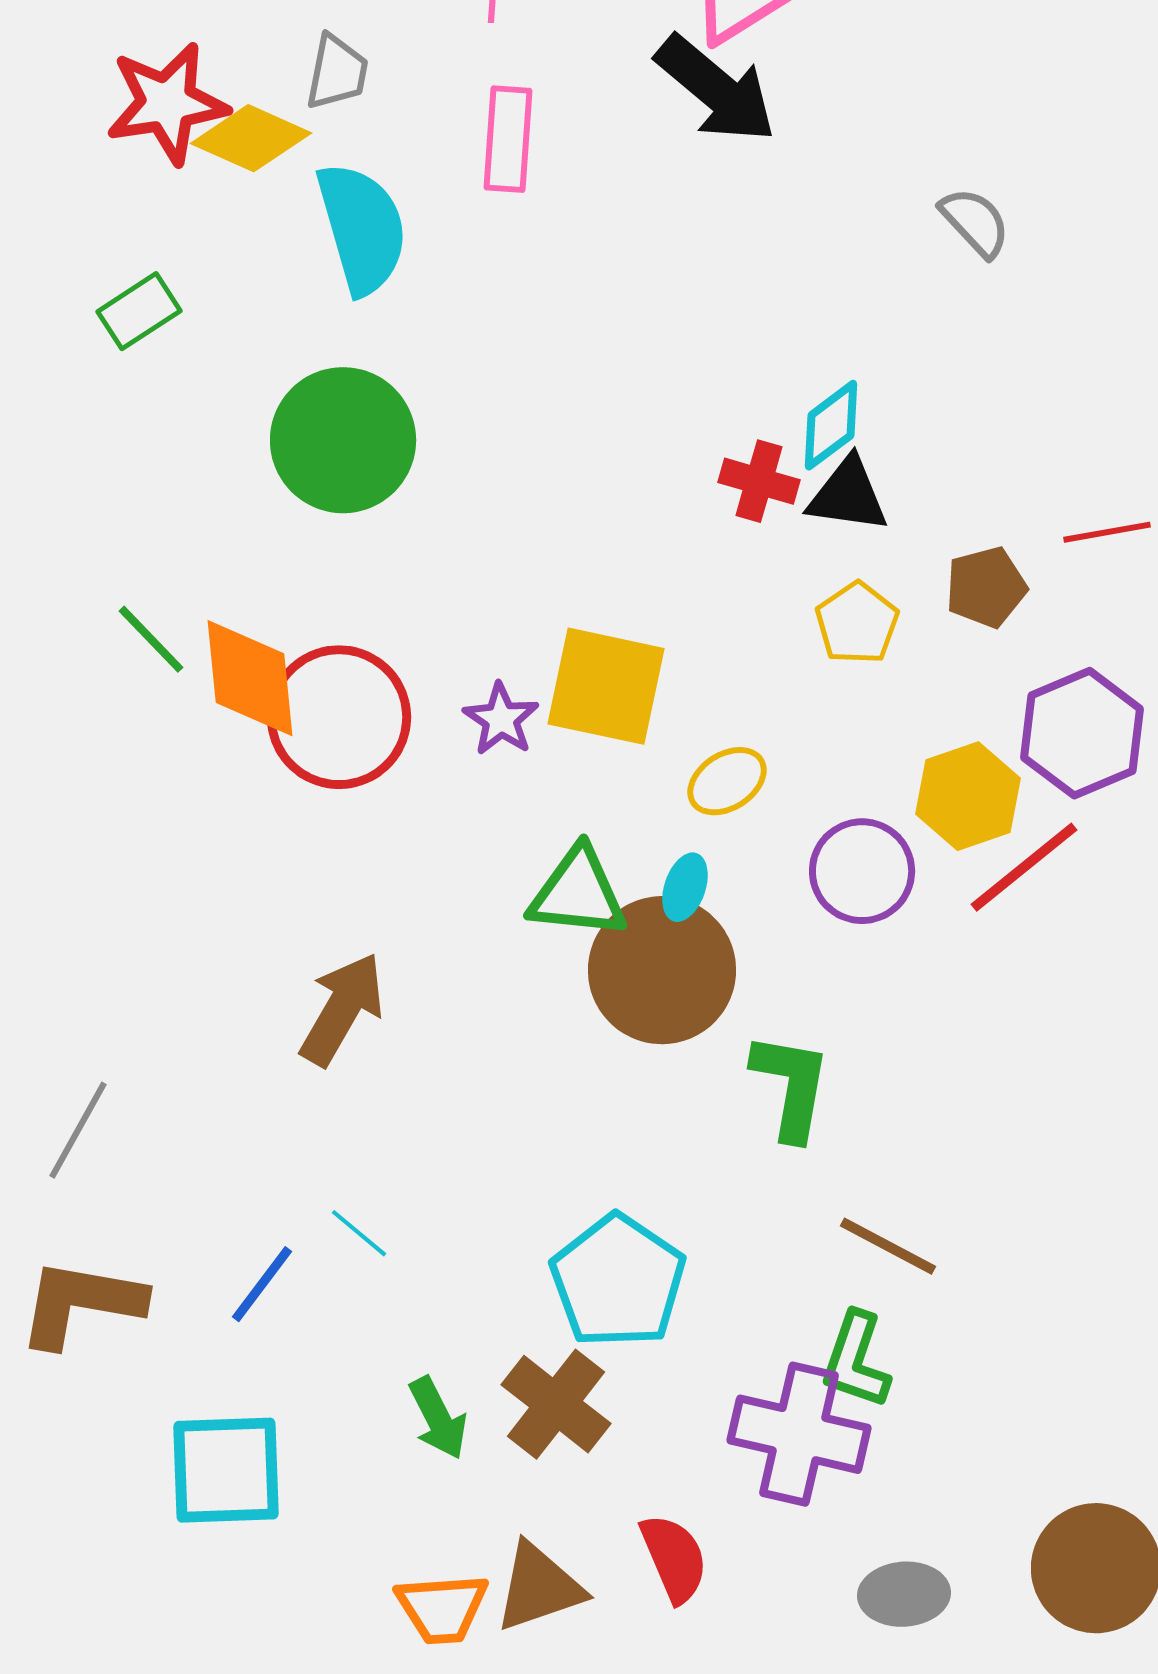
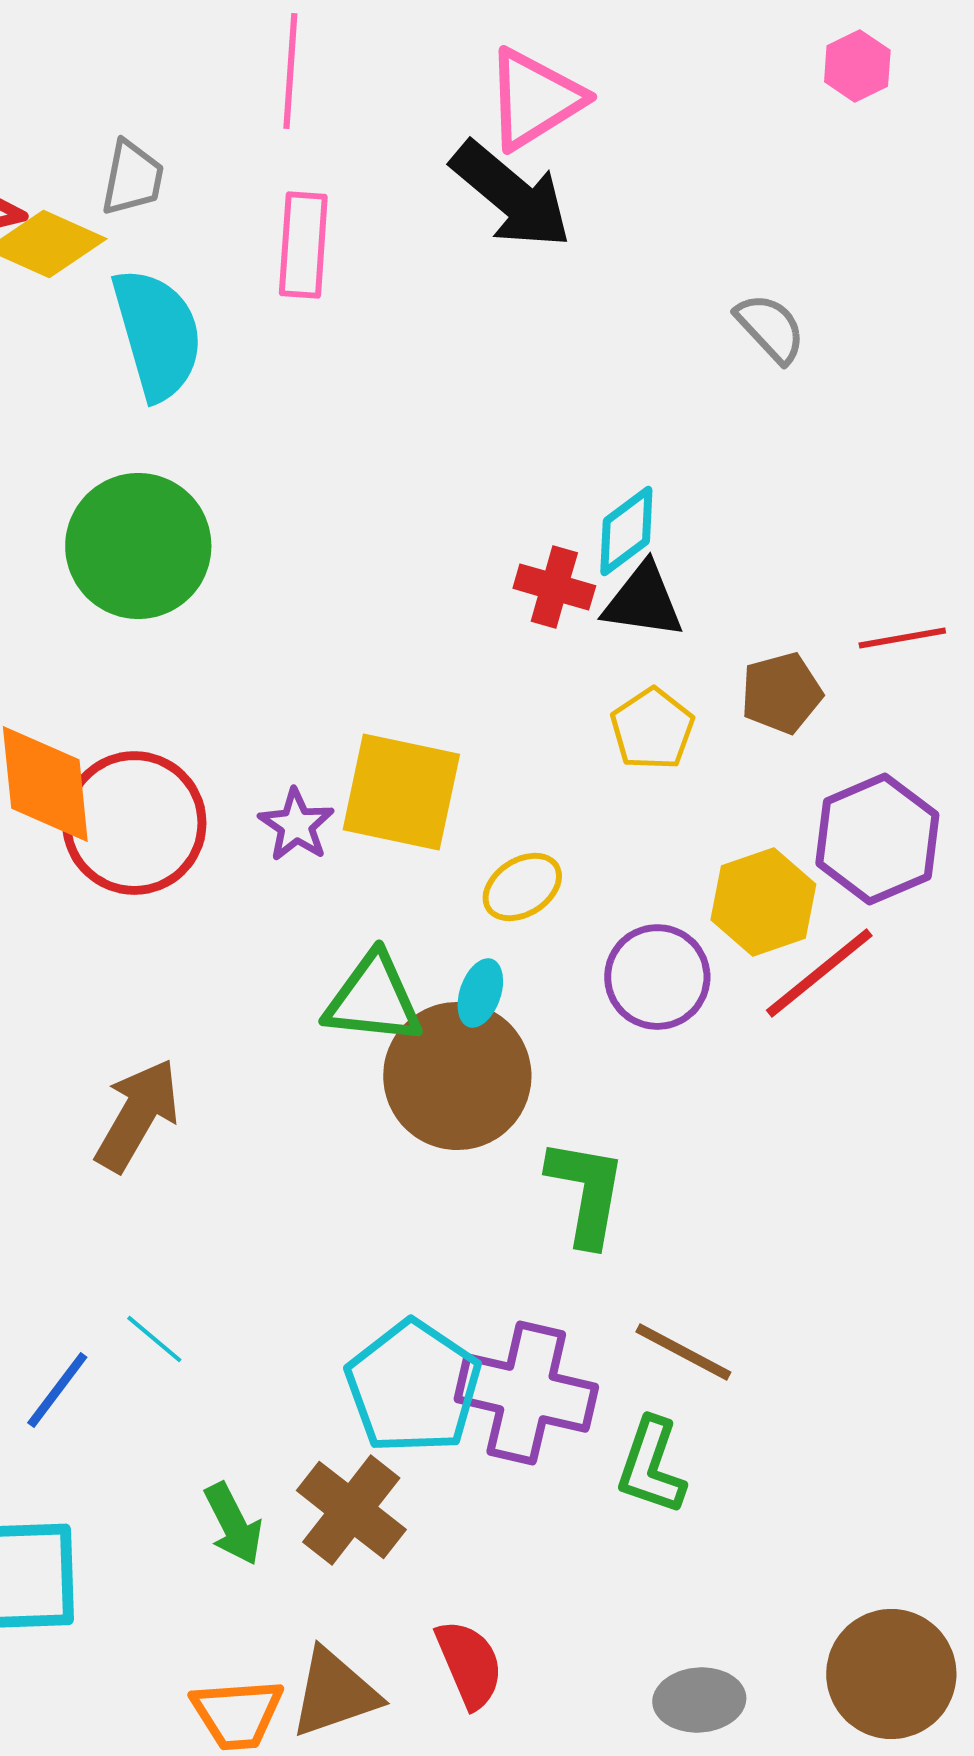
purple cross: (799, 1434) -> (526, 1393), moved

